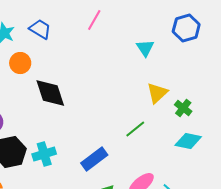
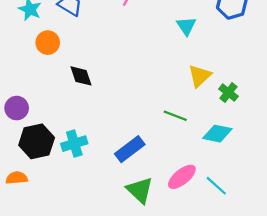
black diamond: (50, 93) -> (81, 76), size x0.7
green line: (135, 129) -> (175, 116), turned 60
cyan diamond: (188, 141) -> (217, 134), moved

